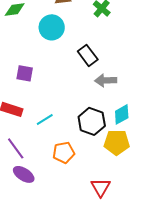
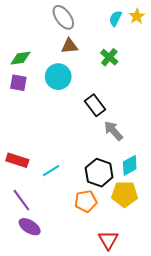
purple square: (25, 73) -> (18, 83), moved
gray arrow: (106, 80) -> (113, 131), turned 50
orange pentagon: (64, 152) -> (86, 201), moved

